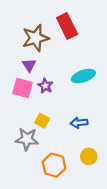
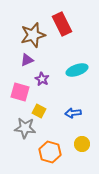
purple triangle: (29, 65) -> (27, 60), turned 40
pink square: (23, 88) -> (20, 92), moved

